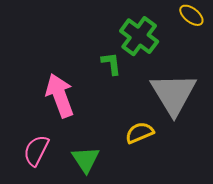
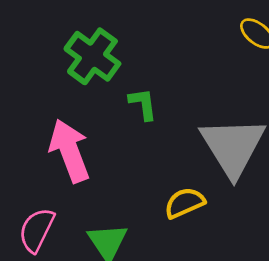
green cross: (139, 36) -> (92, 56), moved

